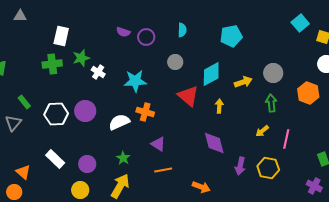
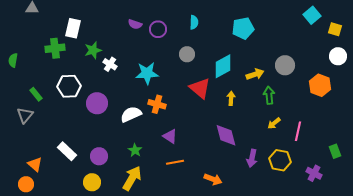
green cross: (52, 64) -> (55, 48), moved
green arrow: (271, 103) -> (269, 95), moved
white hexagon: (56, 114) -> (69, 86), moved
purple cross: (314, 186) -> (314, 173), moved

